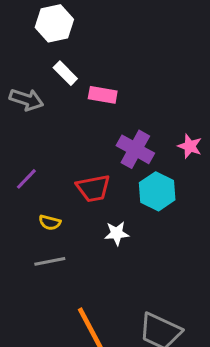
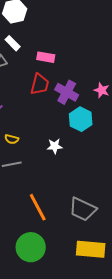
white rectangle: (65, 73) -> (13, 43), moved
red trapezoid: (93, 188) -> (40, 84), moved, turned -65

